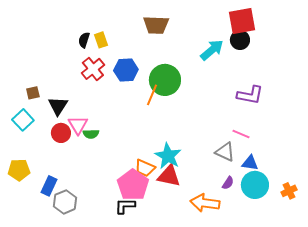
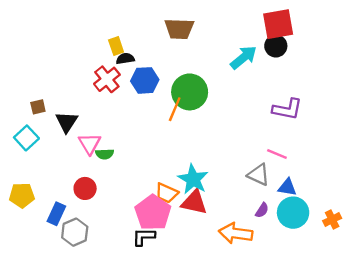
black semicircle: (84, 40) -> (125, 59), moved, turned 63
red circle: (61, 133) -> (85, 188), moved

